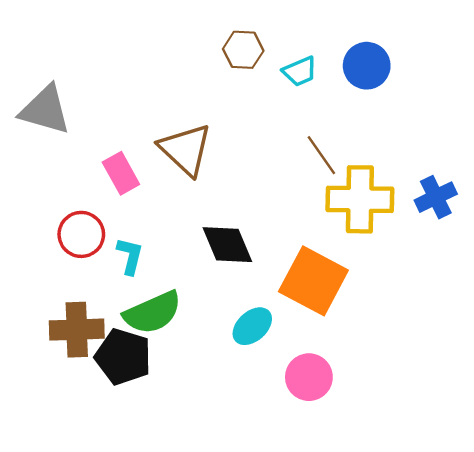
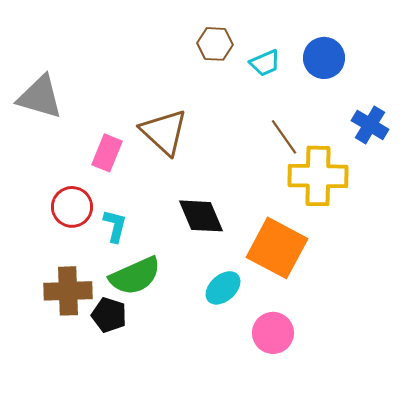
pink rectangle: (121, 173) -> (107, 153), turned 51
blue cross: (436, 197) -> (370, 125), moved, turned -33
black pentagon: (123, 357) -> (109, 315), size x0.7

